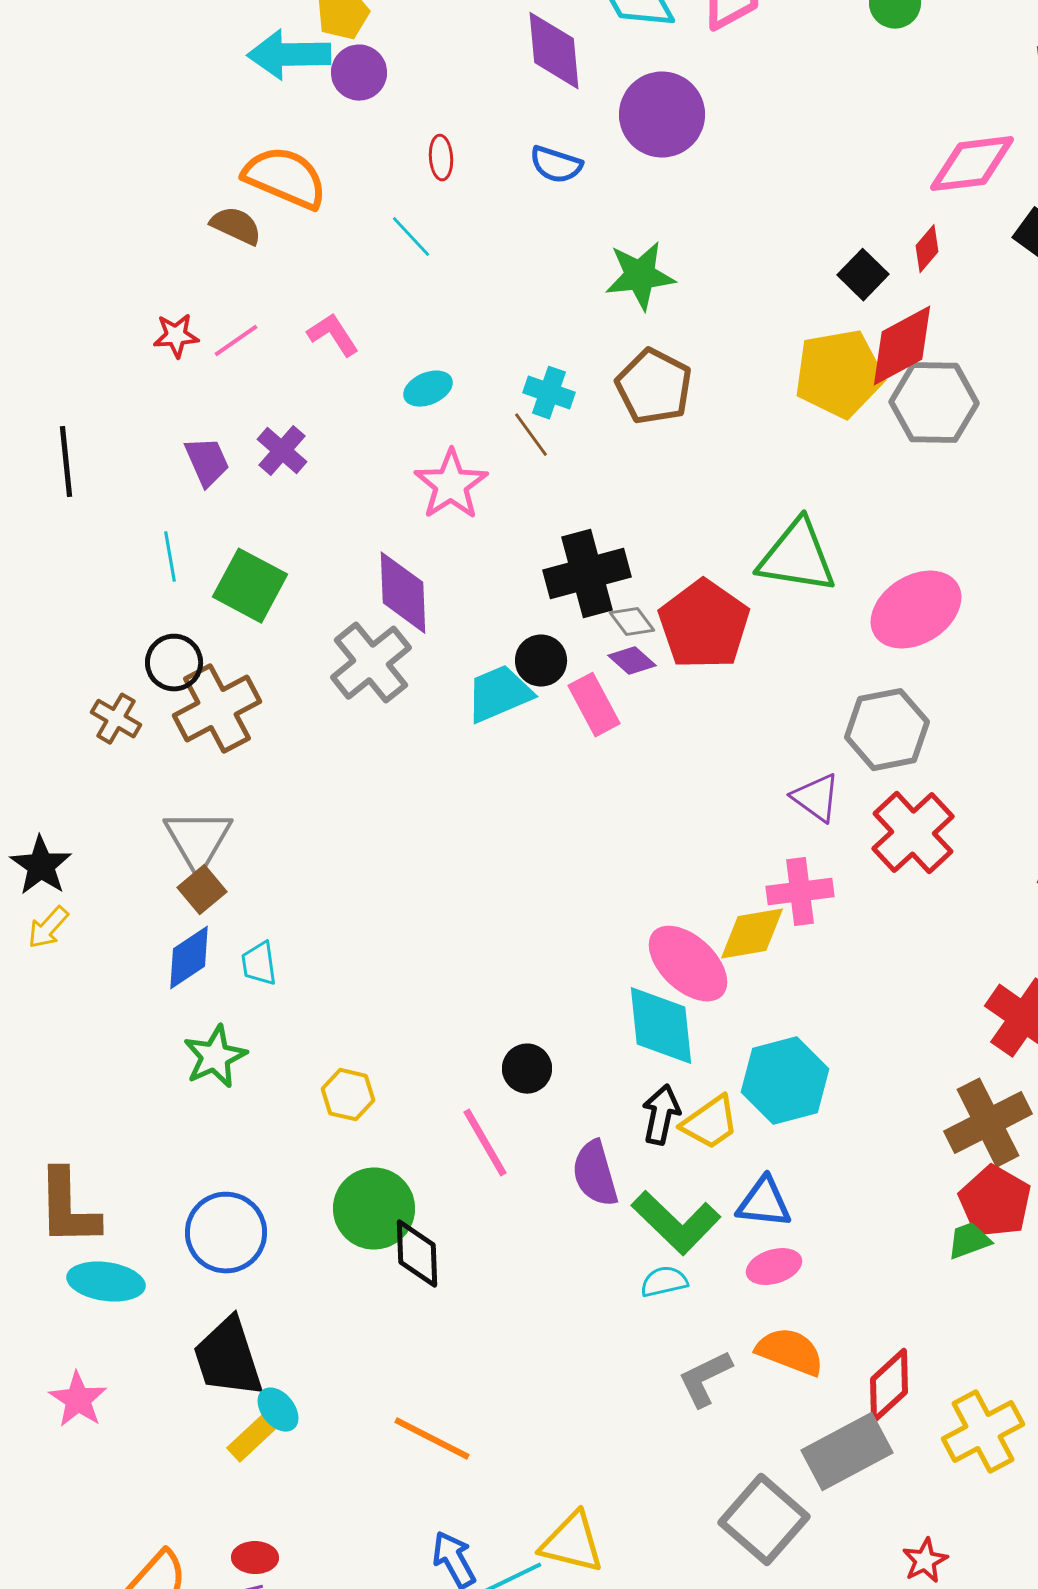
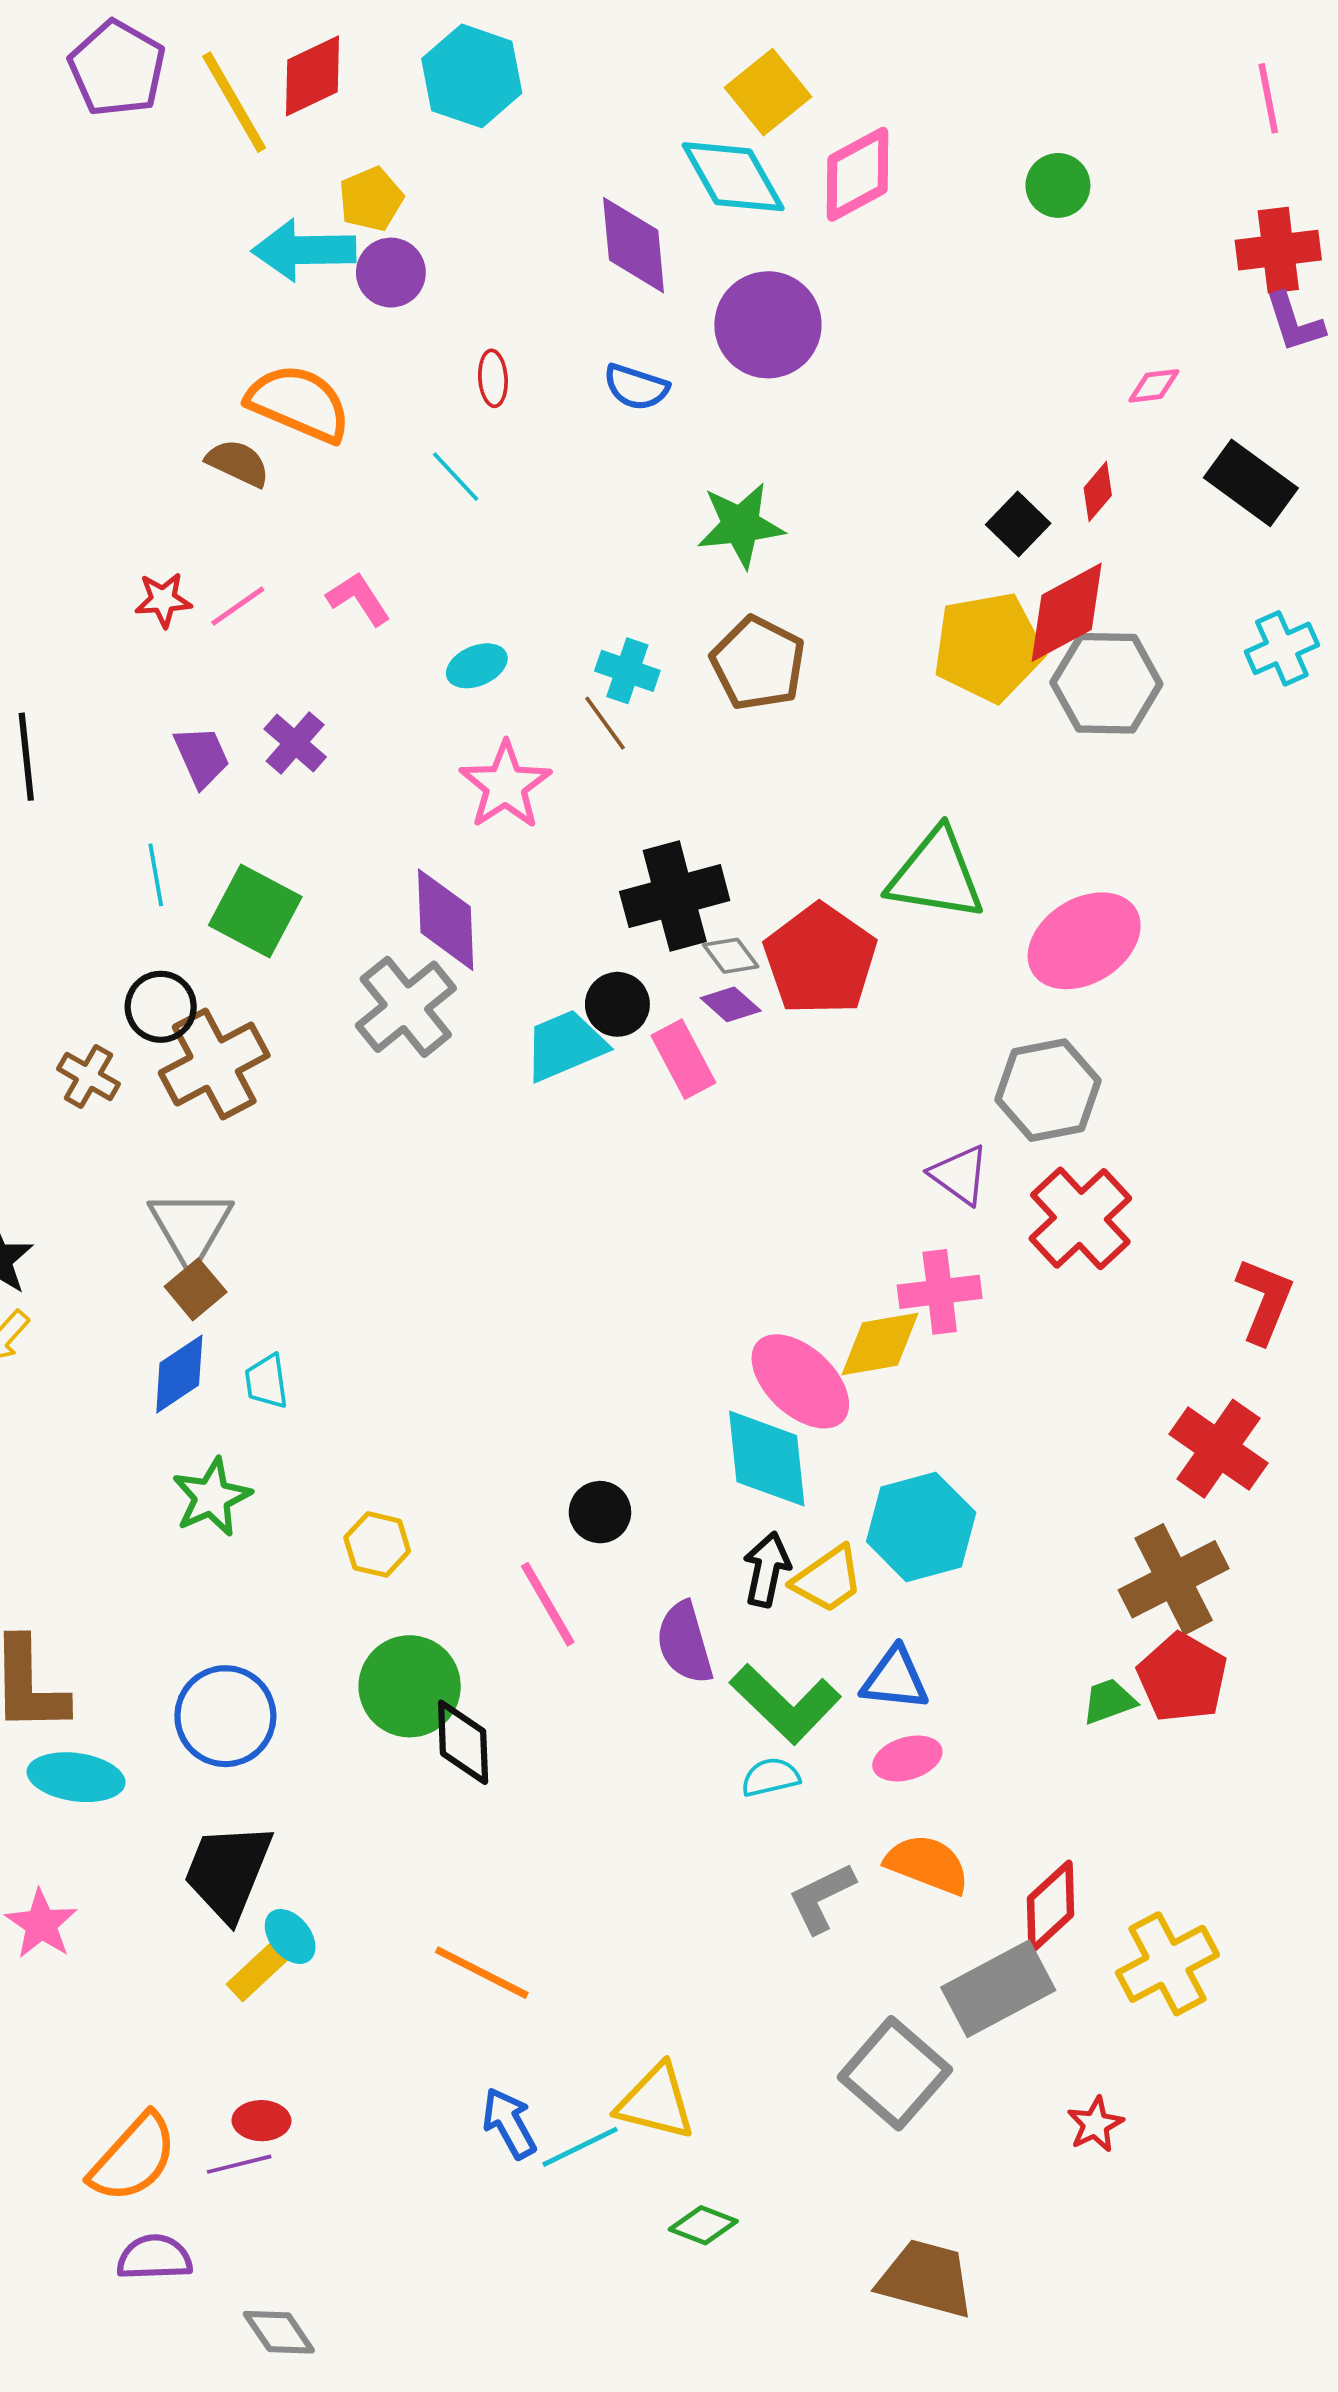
pink diamond: (972, 164) -> (1154, 386), size x0.5
green trapezoid: (969, 1241) -> (1109, 1701), moved
black trapezoid: (228, 1358) -> (228, 1872), turned 40

